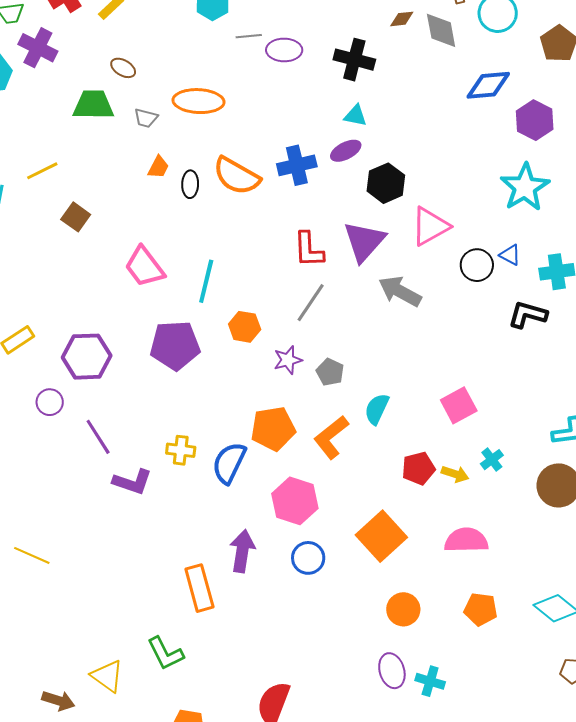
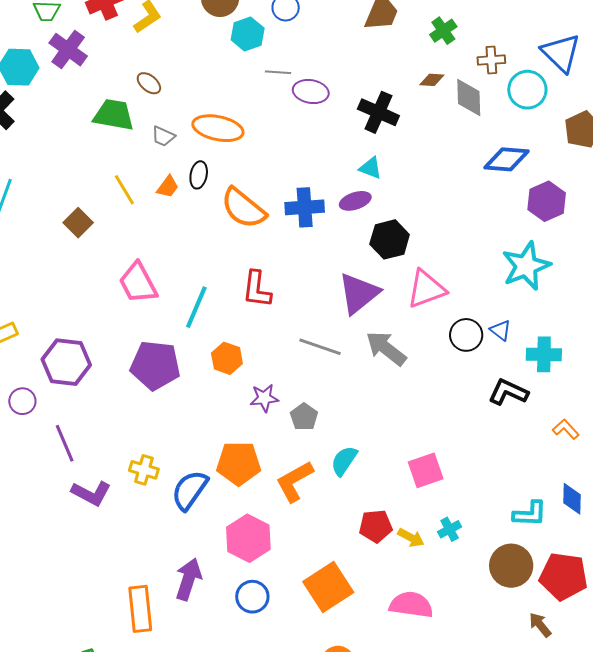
yellow line: (42, 171) -> (124, 190), moved, turned 76
black ellipse: (190, 184) -> (199, 175), moved
red L-shape: (309, 250) -> (257, 289), moved
gray line: (311, 303) -> (320, 347), moved, turned 66

